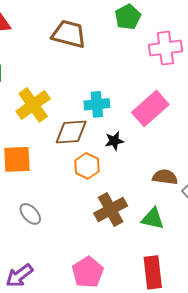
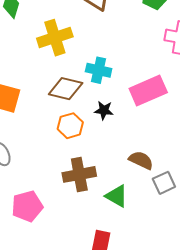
yellow cross: (33, 105) -> (55, 38), moved
pink pentagon: (88, 272) -> (27, 206), moved

